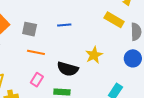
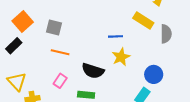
blue line: (64, 25) -> (115, 36), moved
blue circle: (133, 58) -> (154, 74), moved

